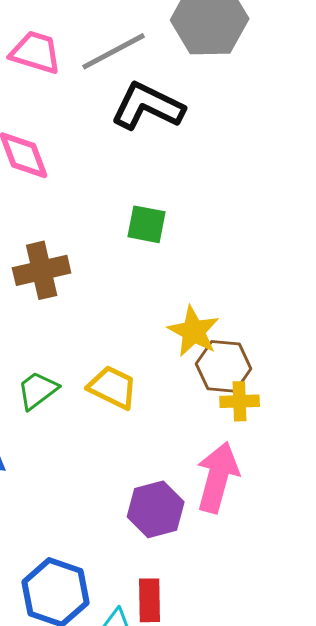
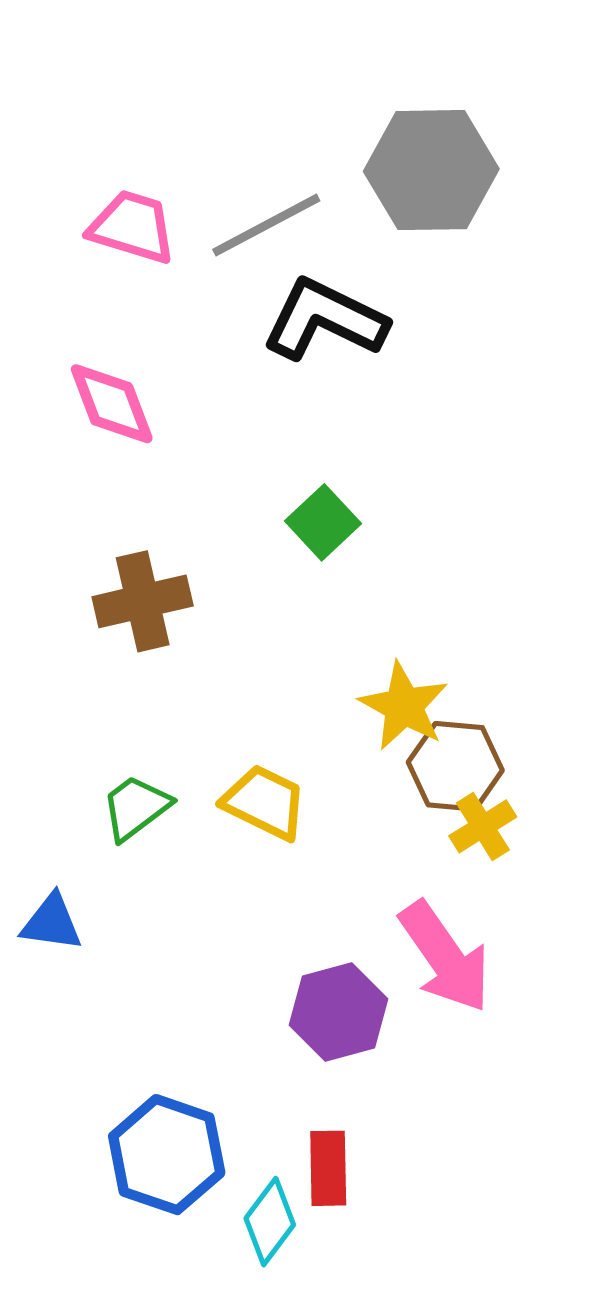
green square: (147, 224) -> (323, 522), turned 36
yellow cross: (240, 401) -> (483, 826), turned -30
pink arrow: (218, 477) -> (445, 957), turned 130

